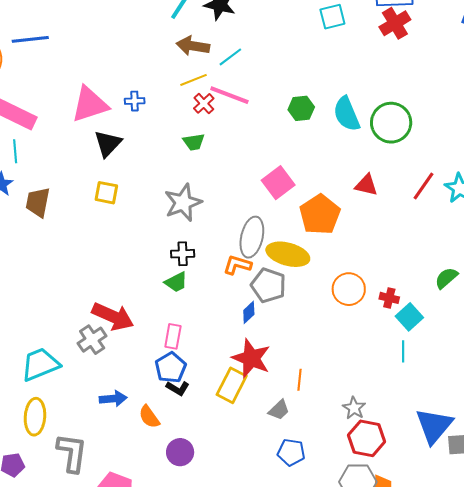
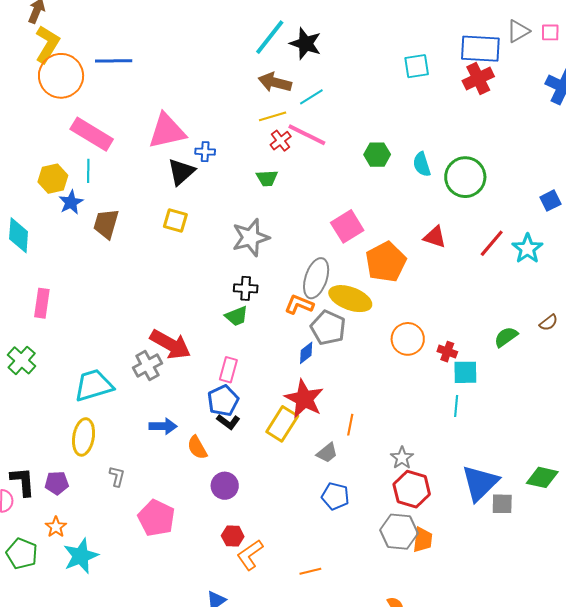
blue cross: (135, 101) -> (205, 152), moved
cyan semicircle: (347, 114) -> (422, 164), size x0.7
cyan square: (409, 317) -> (465, 372), turned 36
gray L-shape: (72, 453) -> (117, 476), size x0.5

